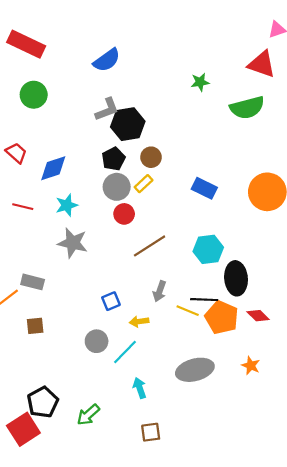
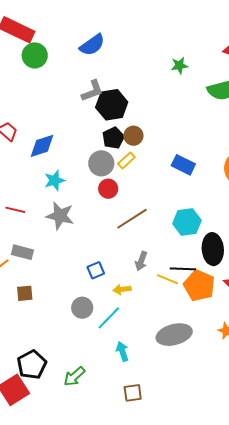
green circle: (34, 95) -> (35, 55), moved
black pentagon: (113, 159) -> (113, 138), moved
red line: (23, 207) -> (15, 210), moved

